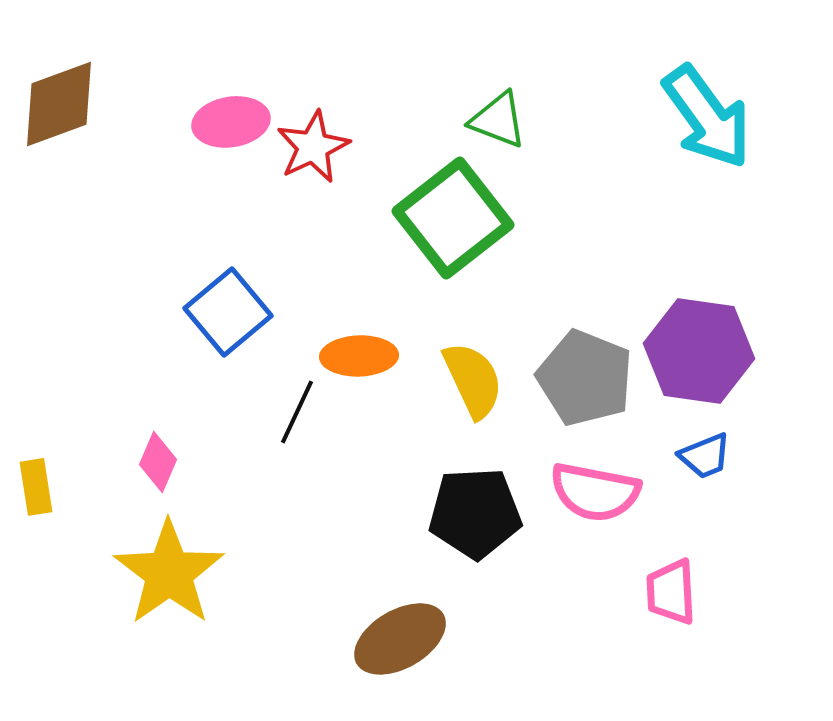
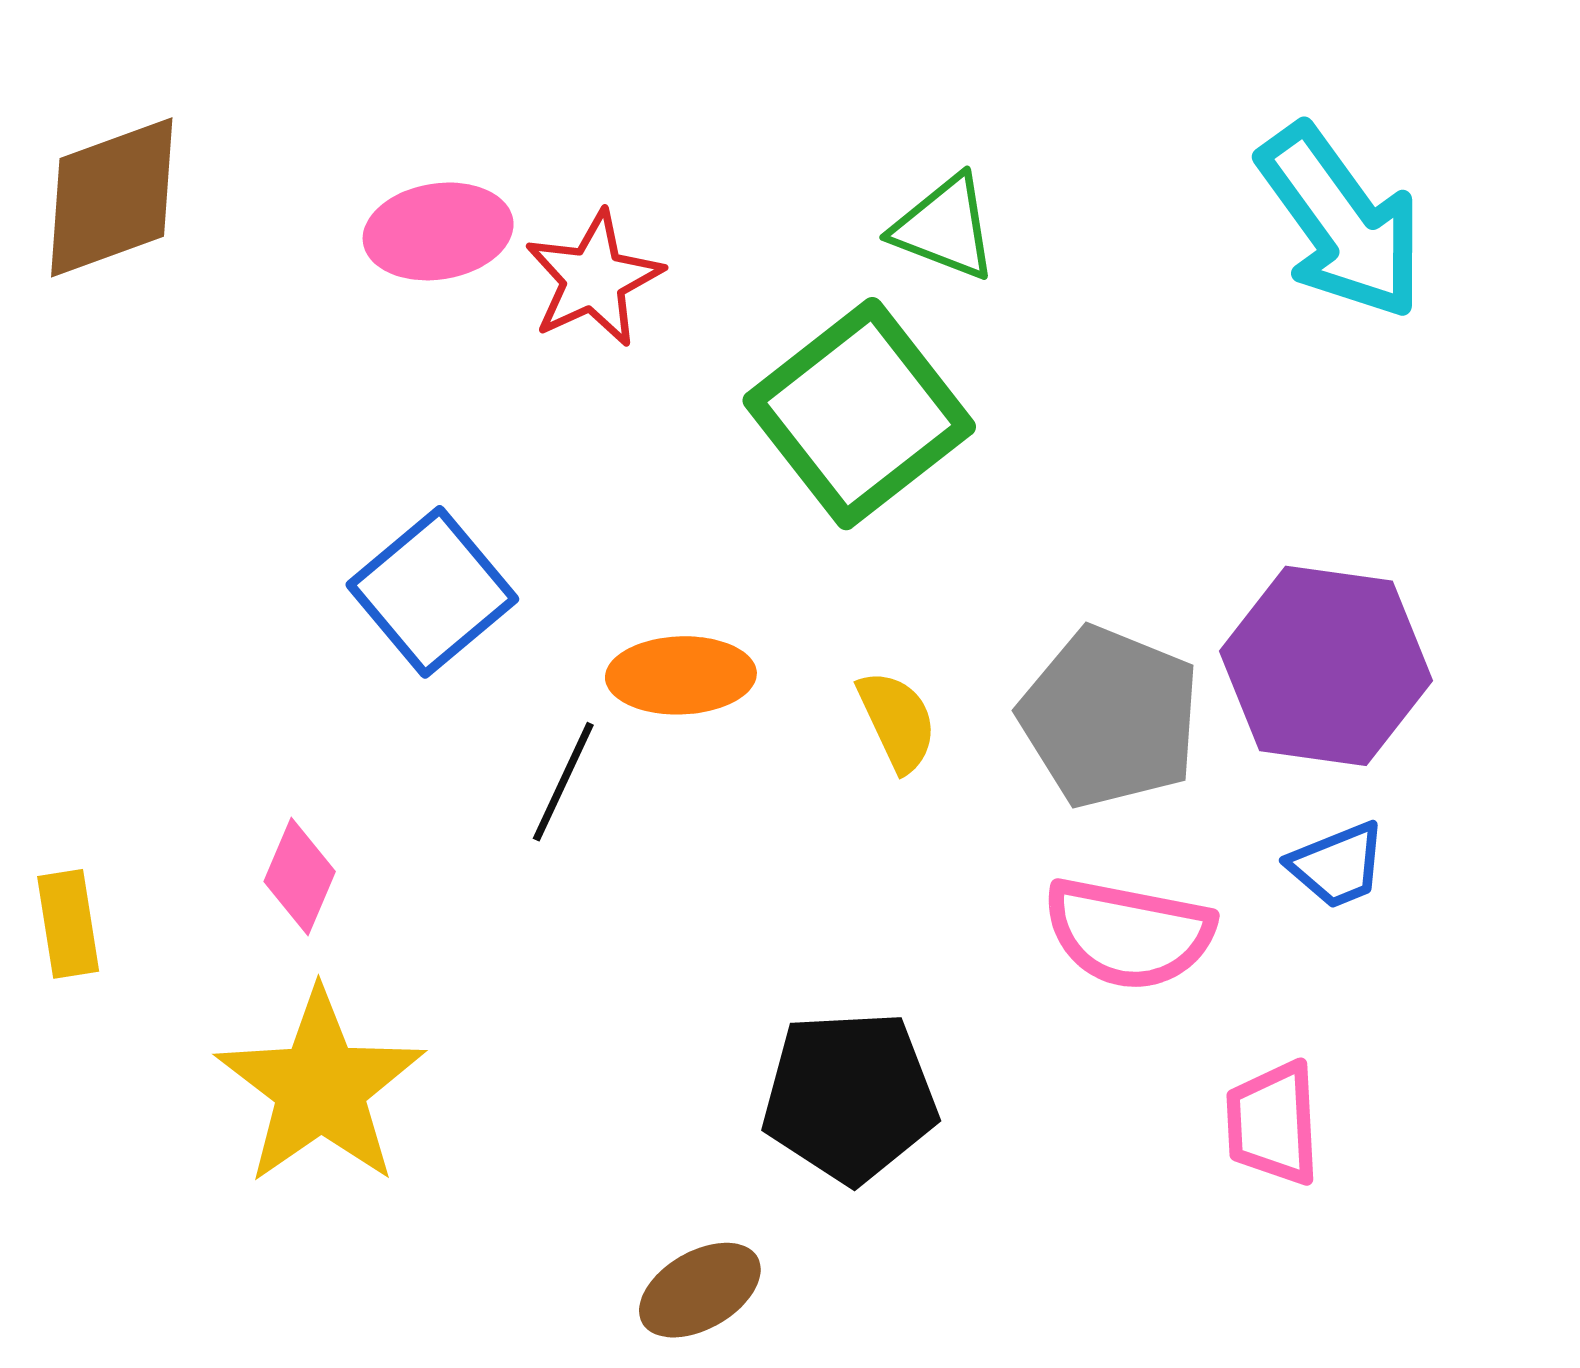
yellow semicircle: (473, 380) -> (897, 721), size x0.7
black pentagon: (475, 513) -> (850, 1097), moved
brown ellipse: (400, 639) -> (700, 1290), moved, size x0.7

